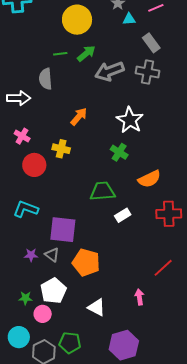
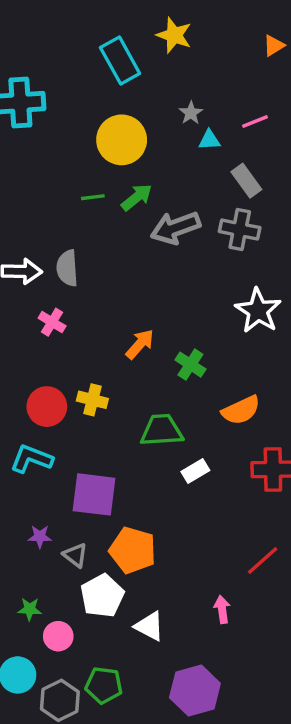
gray semicircle: (46, 79) -> (67, 268), moved
orange arrow: (79, 117) -> (140, 344), moved
white star: (130, 120) -> (258, 311), moved
pink cross: (22, 136) -> (52, 322), moved
yellow cross: (61, 149) -> (92, 400), moved
red circle: (34, 165) -> (47, 407), moved
gray triangle: (52, 255) -> (75, 555), moved
white pentagon: (53, 291) -> (102, 596), moved

